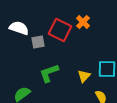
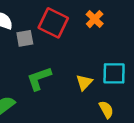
orange cross: (83, 22) -> (95, 19), moved

